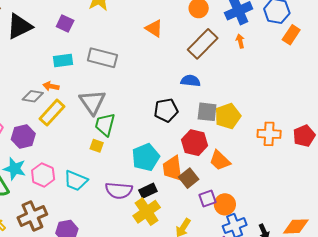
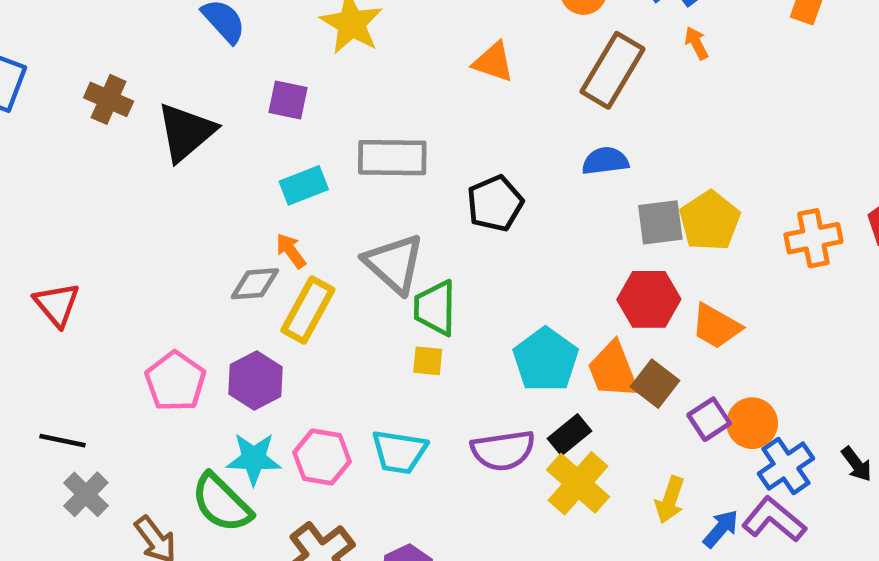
orange arrow: (51, 86) -> (291, 251), turned 56
black pentagon: (166, 110) -> (495, 203), moved

